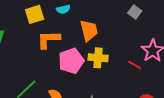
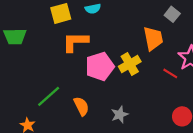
orange trapezoid: (89, 30) -> (153, 39), moved
yellow cross: (98, 58) -> (130, 64), turned -36

